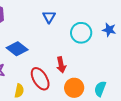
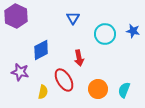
blue diamond: (17, 49) -> (41, 50), turned -65
red arrow: (61, 65) -> (79, 58), moved

